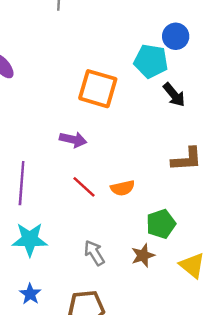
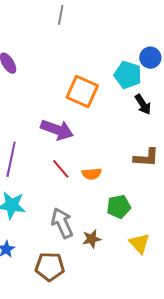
purple arrow: (73, 140) -> (57, 130), size x1.5
gray arrow: (94, 253) -> (62, 223), size x1.4
brown star: (143, 255) -> (92, 239), moved

